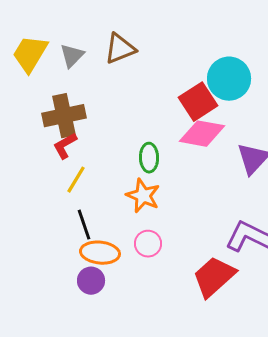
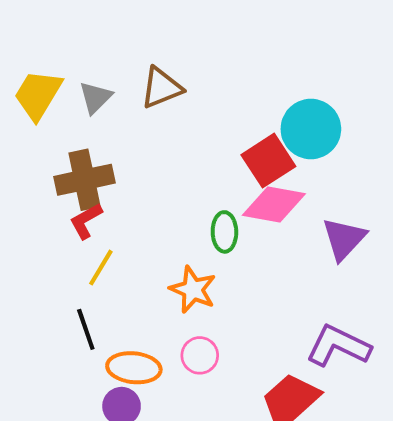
green ellipse: (149, 158) -> (224, 232), moved
black line: (84, 225) -> (86, 329), moved

